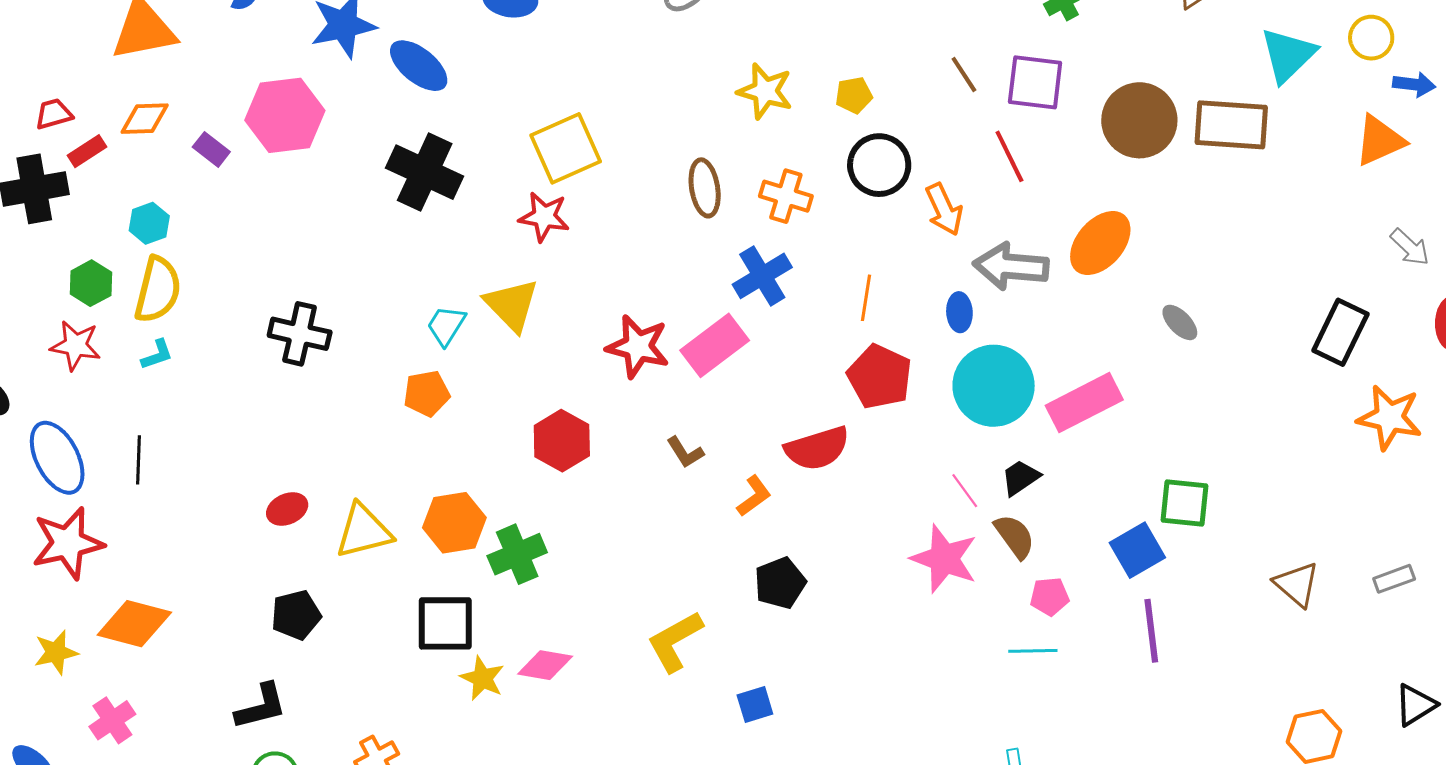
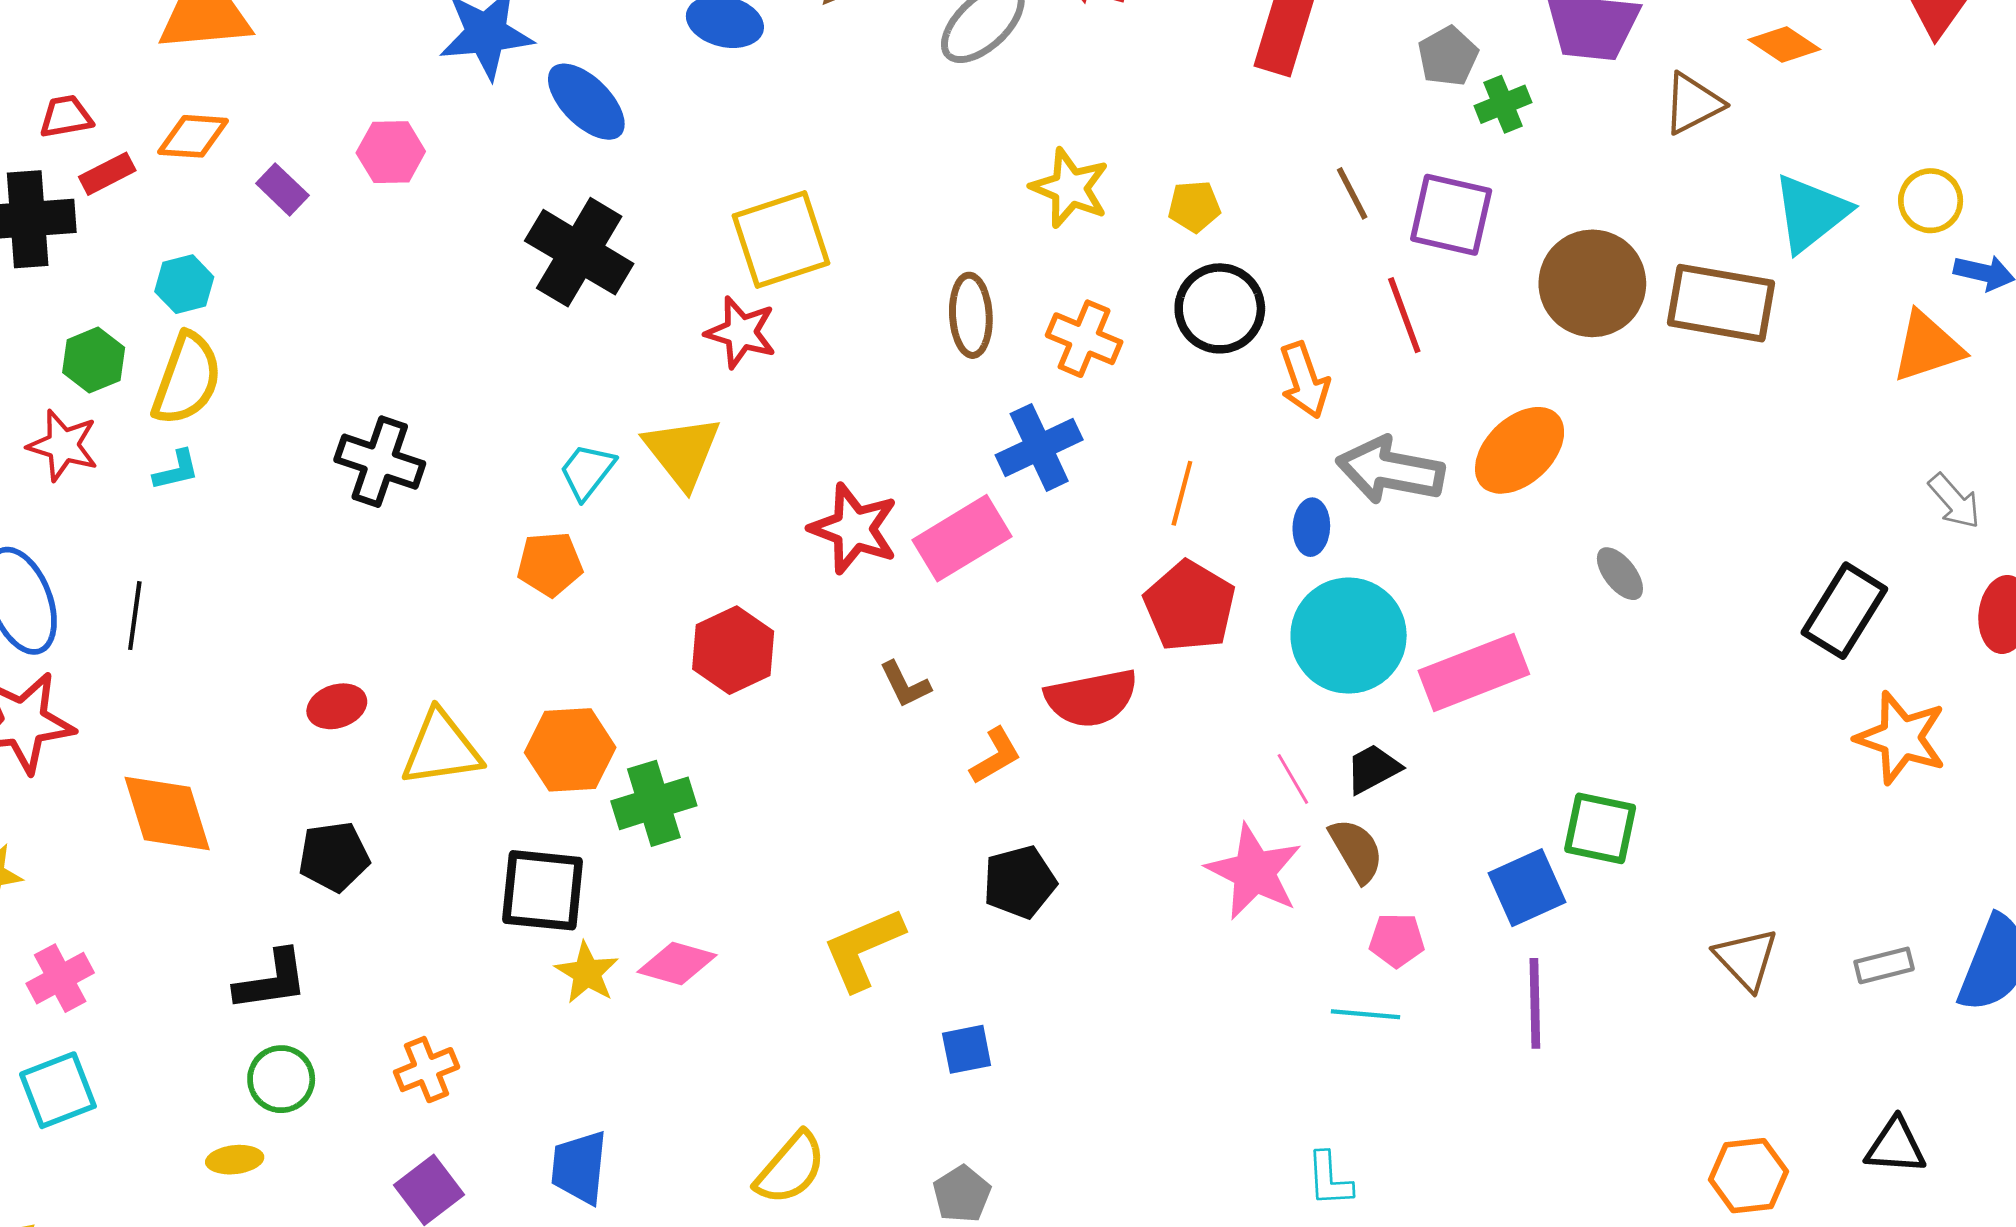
pink hexagon: (285, 115) -> (391, 152), size x0.6
orange diamond: (134, 624) -> (167, 814), moved, turned 52
black triangle: (1415, 705) -> (1896, 1146), turned 30

